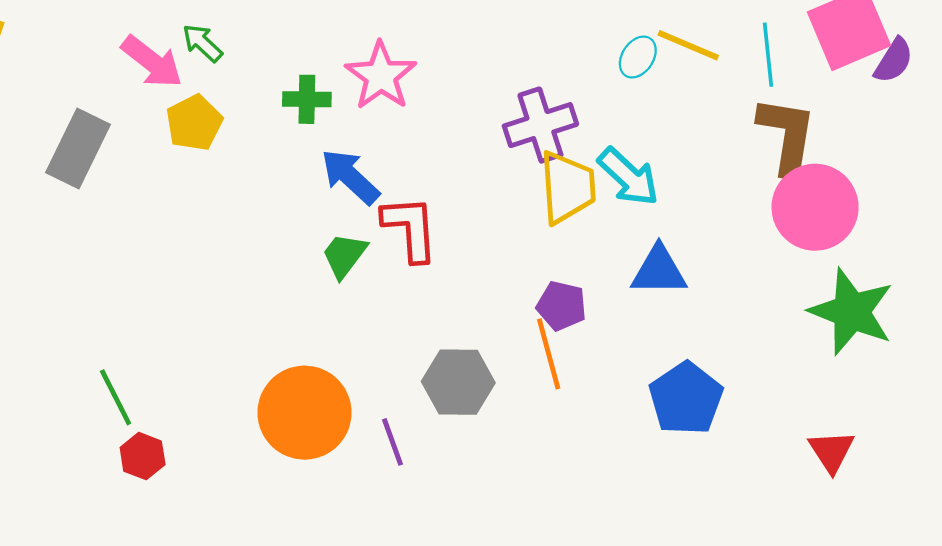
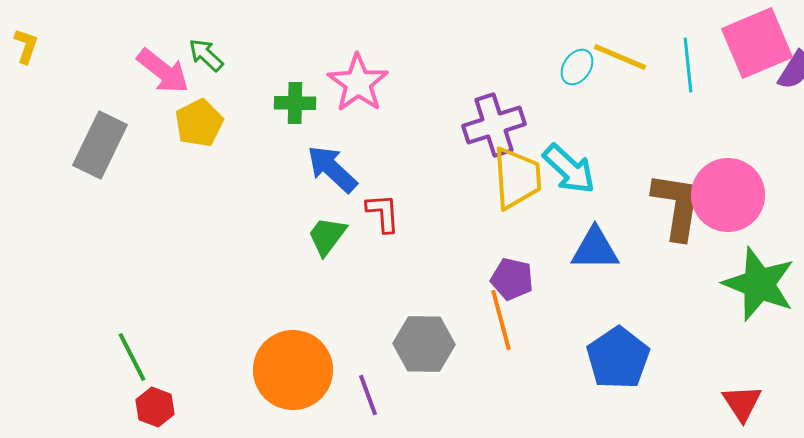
brown L-shape: (787, 136) -> (677, 206), moved
red L-shape: (410, 228) -> (383, 213), size x0.7

